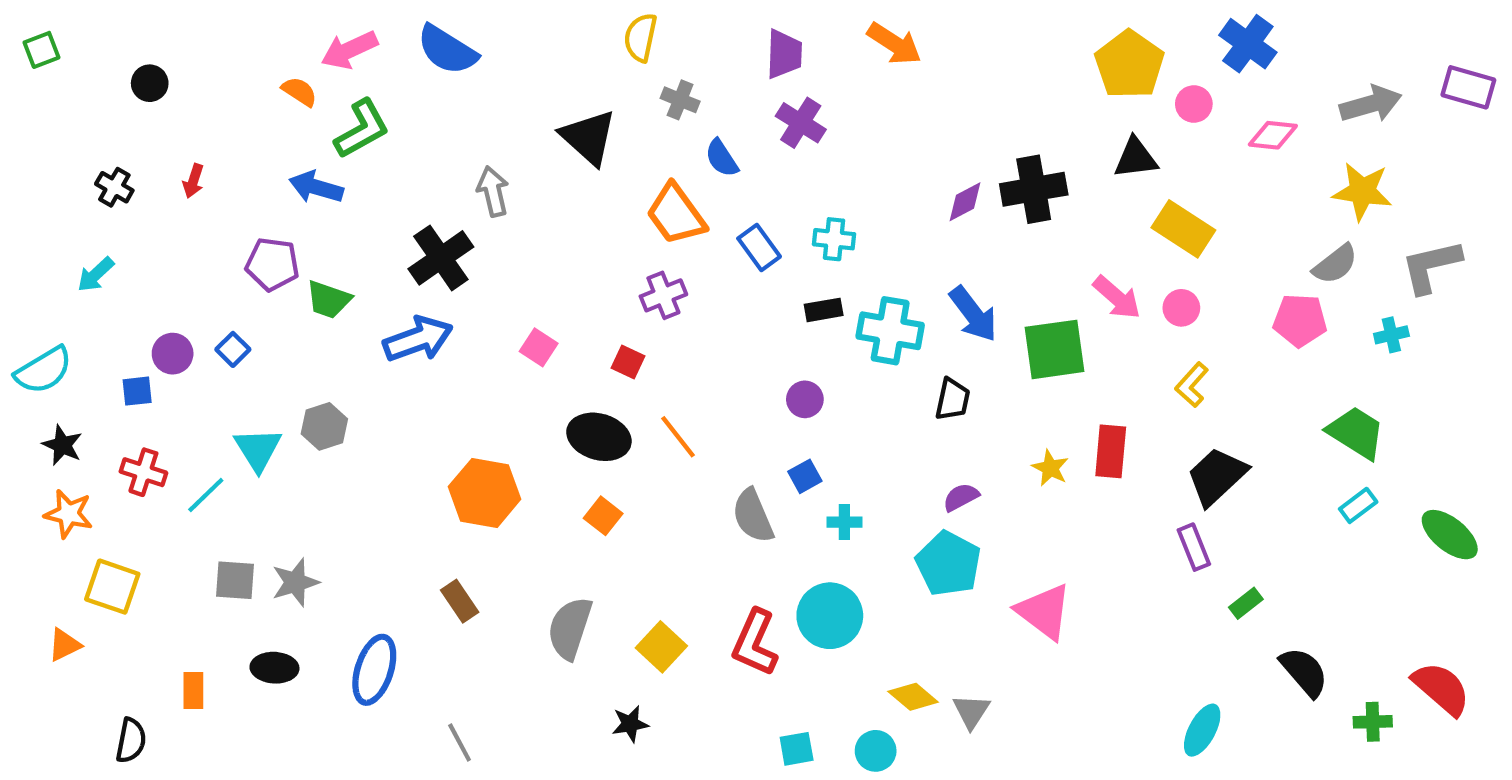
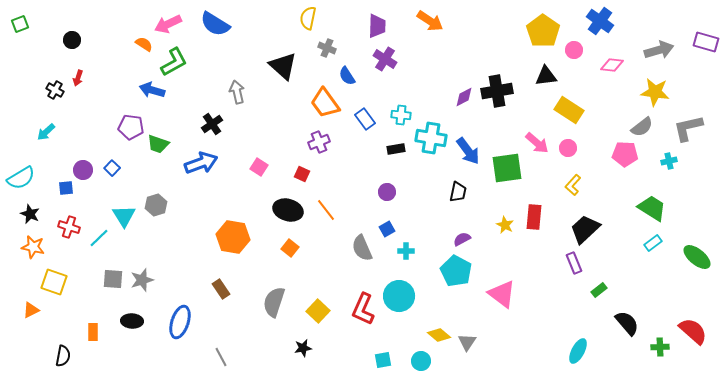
red arrow: (193, 181) -> (78, 78), moved
black cross: (441, 258) -> (212, 124), size x0.7
cyan cross: (890, 331) -> (431, 138), moved

